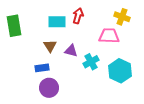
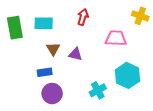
yellow cross: (122, 17) -> (140, 16), moved
cyan rectangle: (57, 22) -> (44, 23), moved
cyan cross: (91, 62) -> (98, 90), moved

